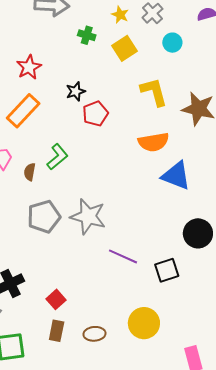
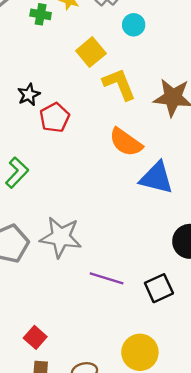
green cross: (87, 35) -> (41, 14), moved
yellow square: (124, 48) -> (91, 52), moved
orange semicircle: (154, 142) -> (126, 142), turned 52

